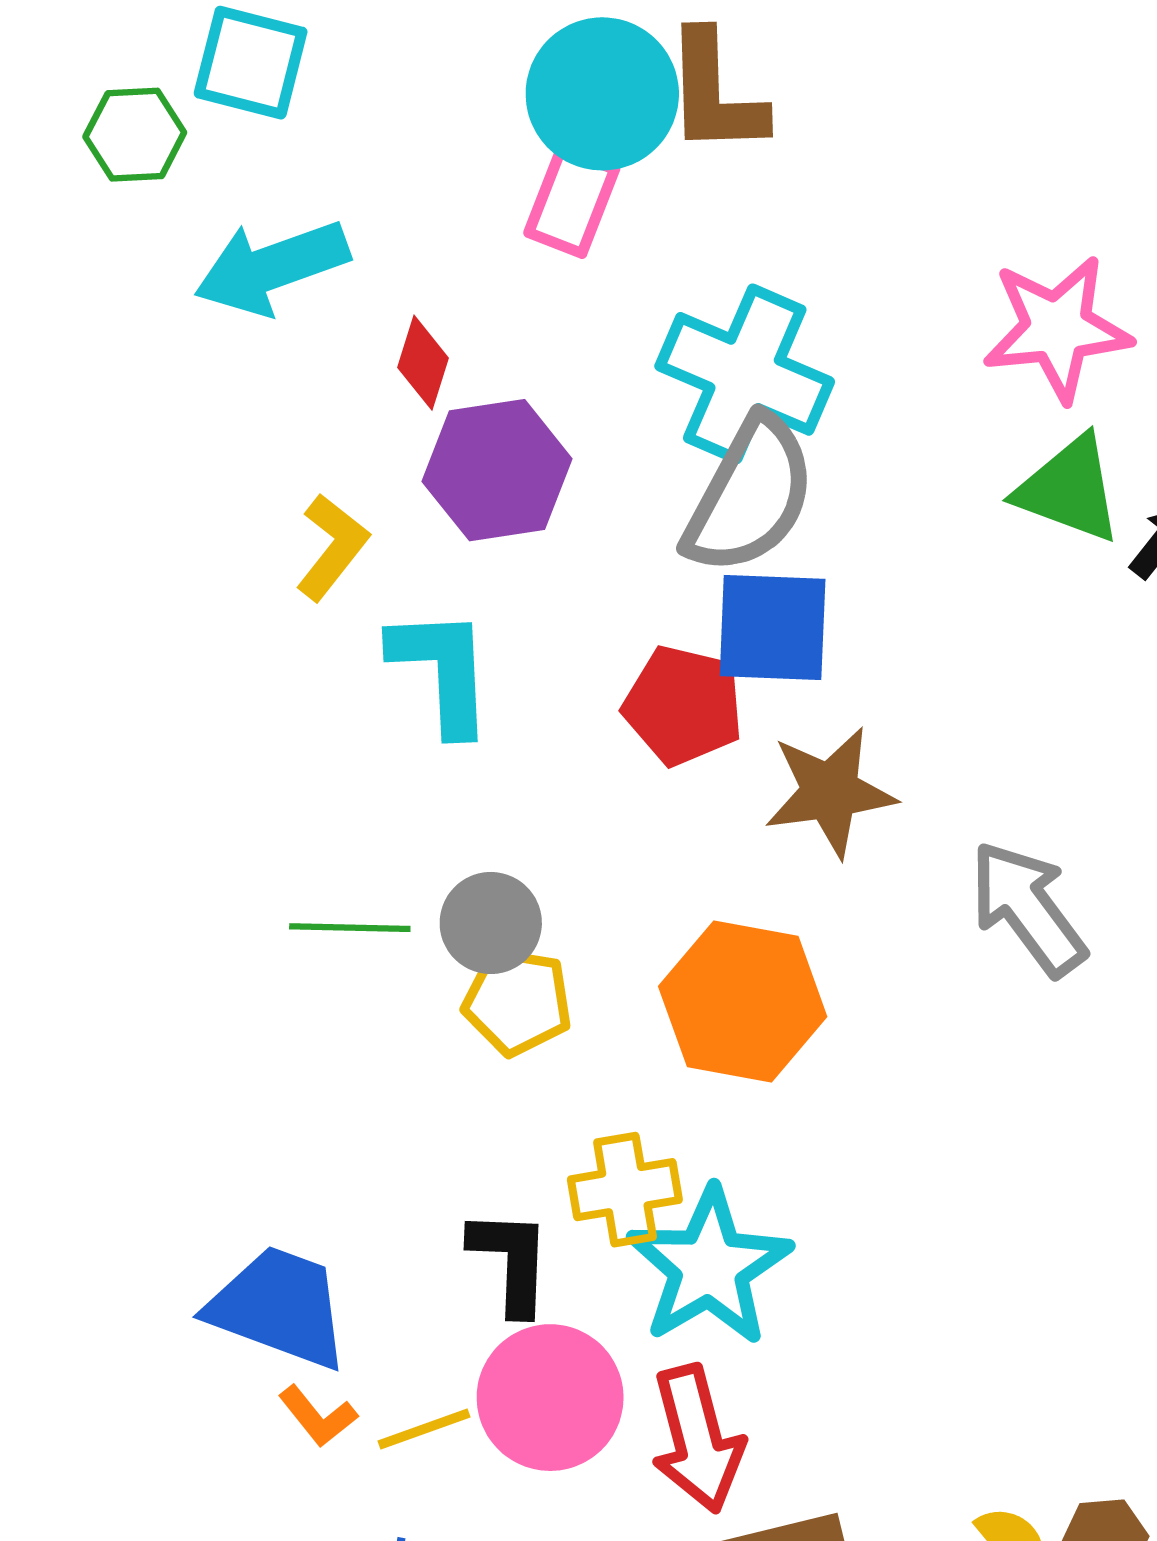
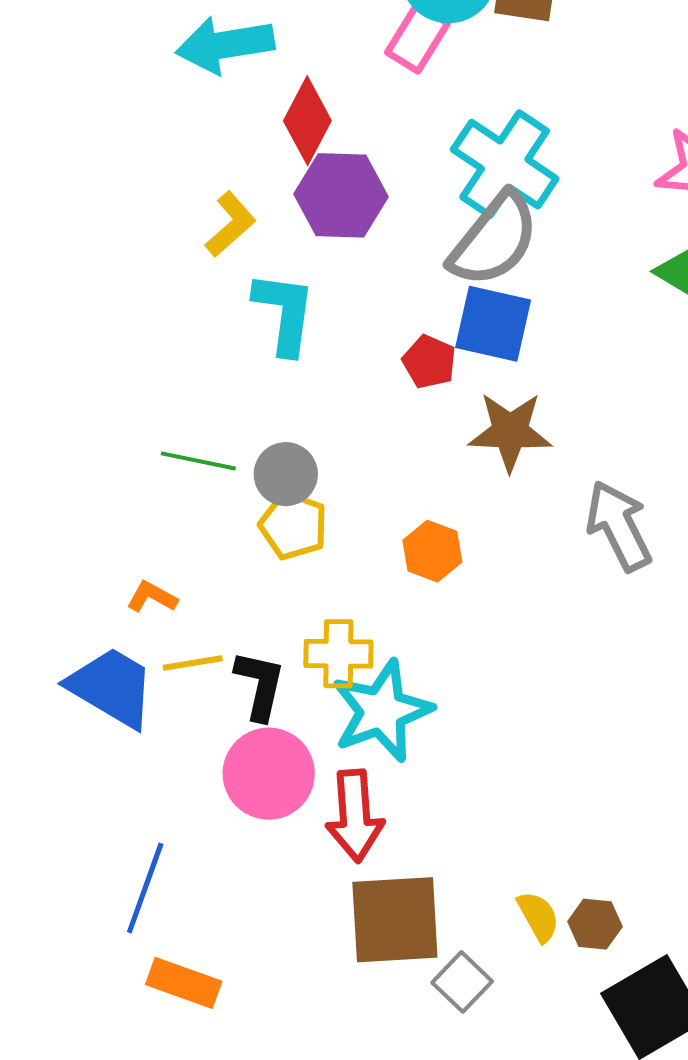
red diamond: (423, 363) -> (307, 121), size x1.5
red pentagon: (683, 706) -> (429, 362), size x0.7
orange hexagon: (743, 1002) -> (432, 551), size x0.6
orange L-shape: (318, 1416) -> (152, 597), moved, turned 147
yellow line: (424, 1429) -> (193, 663), moved

